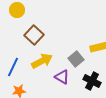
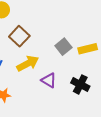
gray square: (76, 59) -> (63, 47), moved

